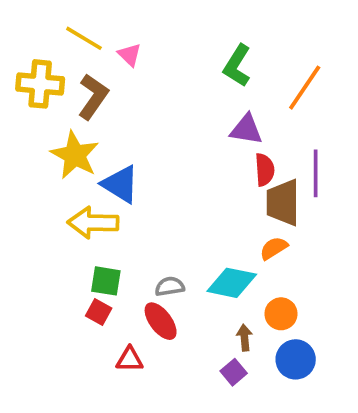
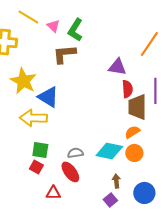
green L-shape: (237, 66) -> (75, 30), moved
brown L-shape: (93, 97) -> (64, 54), moved, turned -130
orange circle: (281, 314) -> (134, 153), moved

